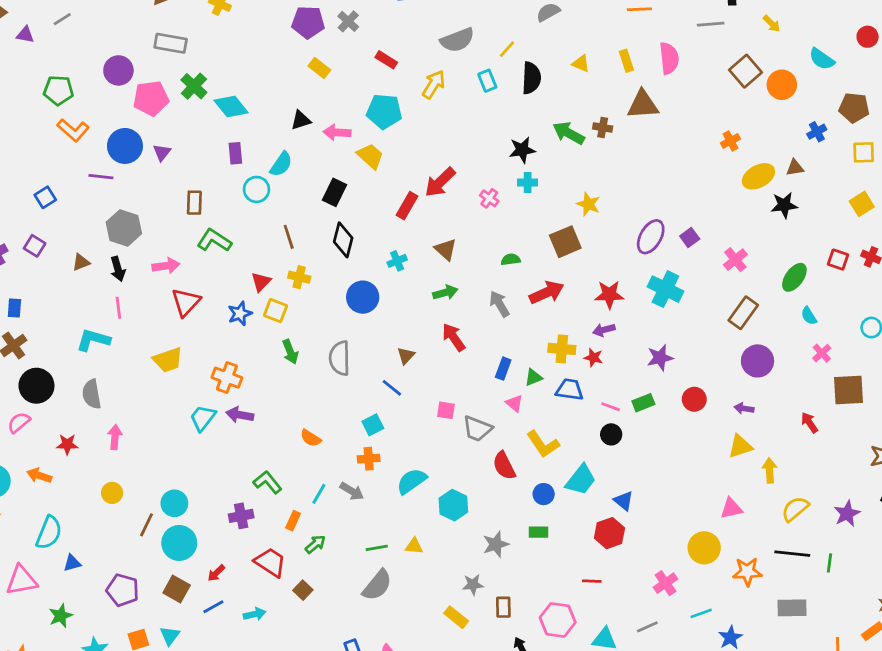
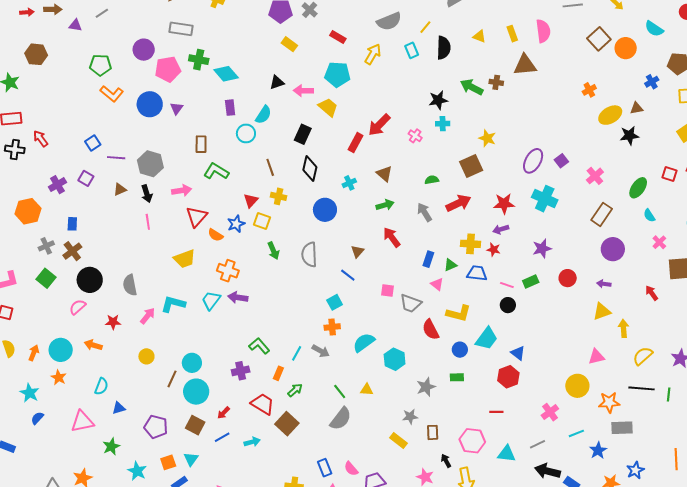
green cross: (194, 86) -> (199, 60), turned -30
purple line: (101, 177) -> (116, 158), moved
cyan L-shape: (93, 340) -> (173, 304), moved
pink arrow: (115, 437) -> (148, 316), turned 36
orange semicircle: (311, 438) -> (216, 235), moved
yellow L-shape: (543, 444) -> (459, 313), turned -40
cyan semicircle: (49, 533) -> (101, 386), size x0.7
green line: (377, 548) -> (340, 392), turned 63
brown square: (303, 590) -> (287, 424), size x1.6
gray rectangle: (792, 608) -> (622, 428), moved

